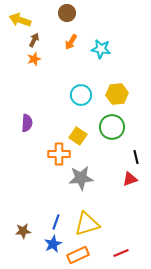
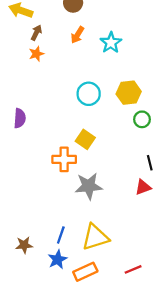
cyan star: (101, 49) -> (111, 43), turned 30
purple semicircle: (27, 123) -> (20, 118), moved
green circle: (112, 127) -> (142, 119), moved, size x0.6

